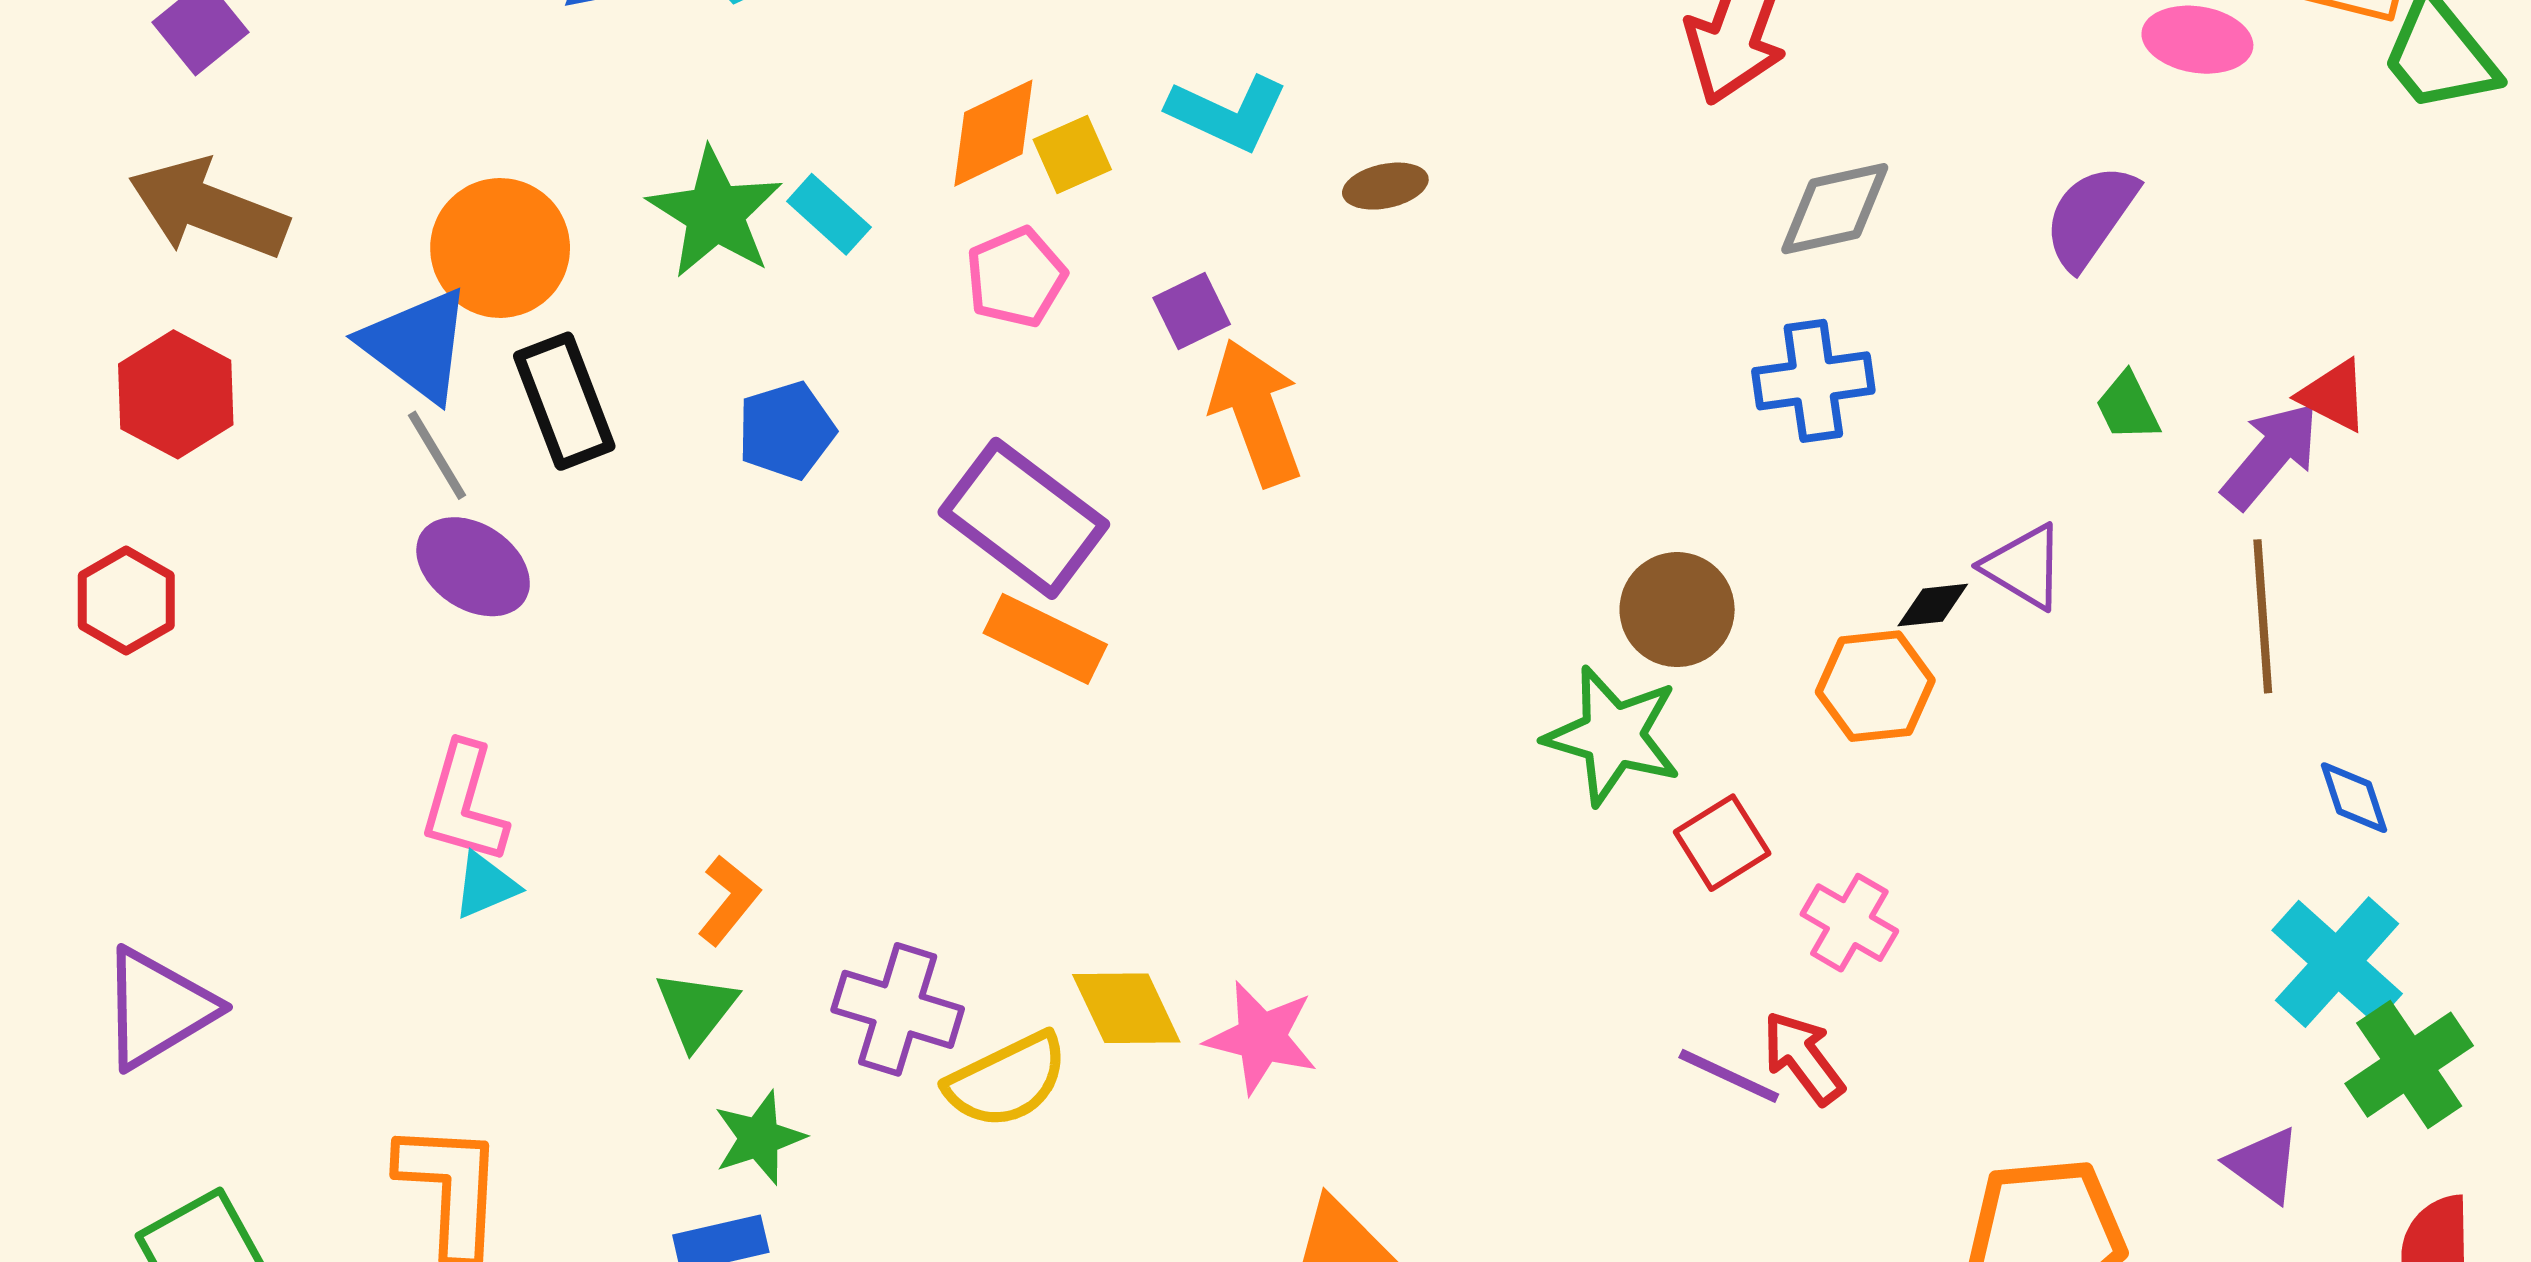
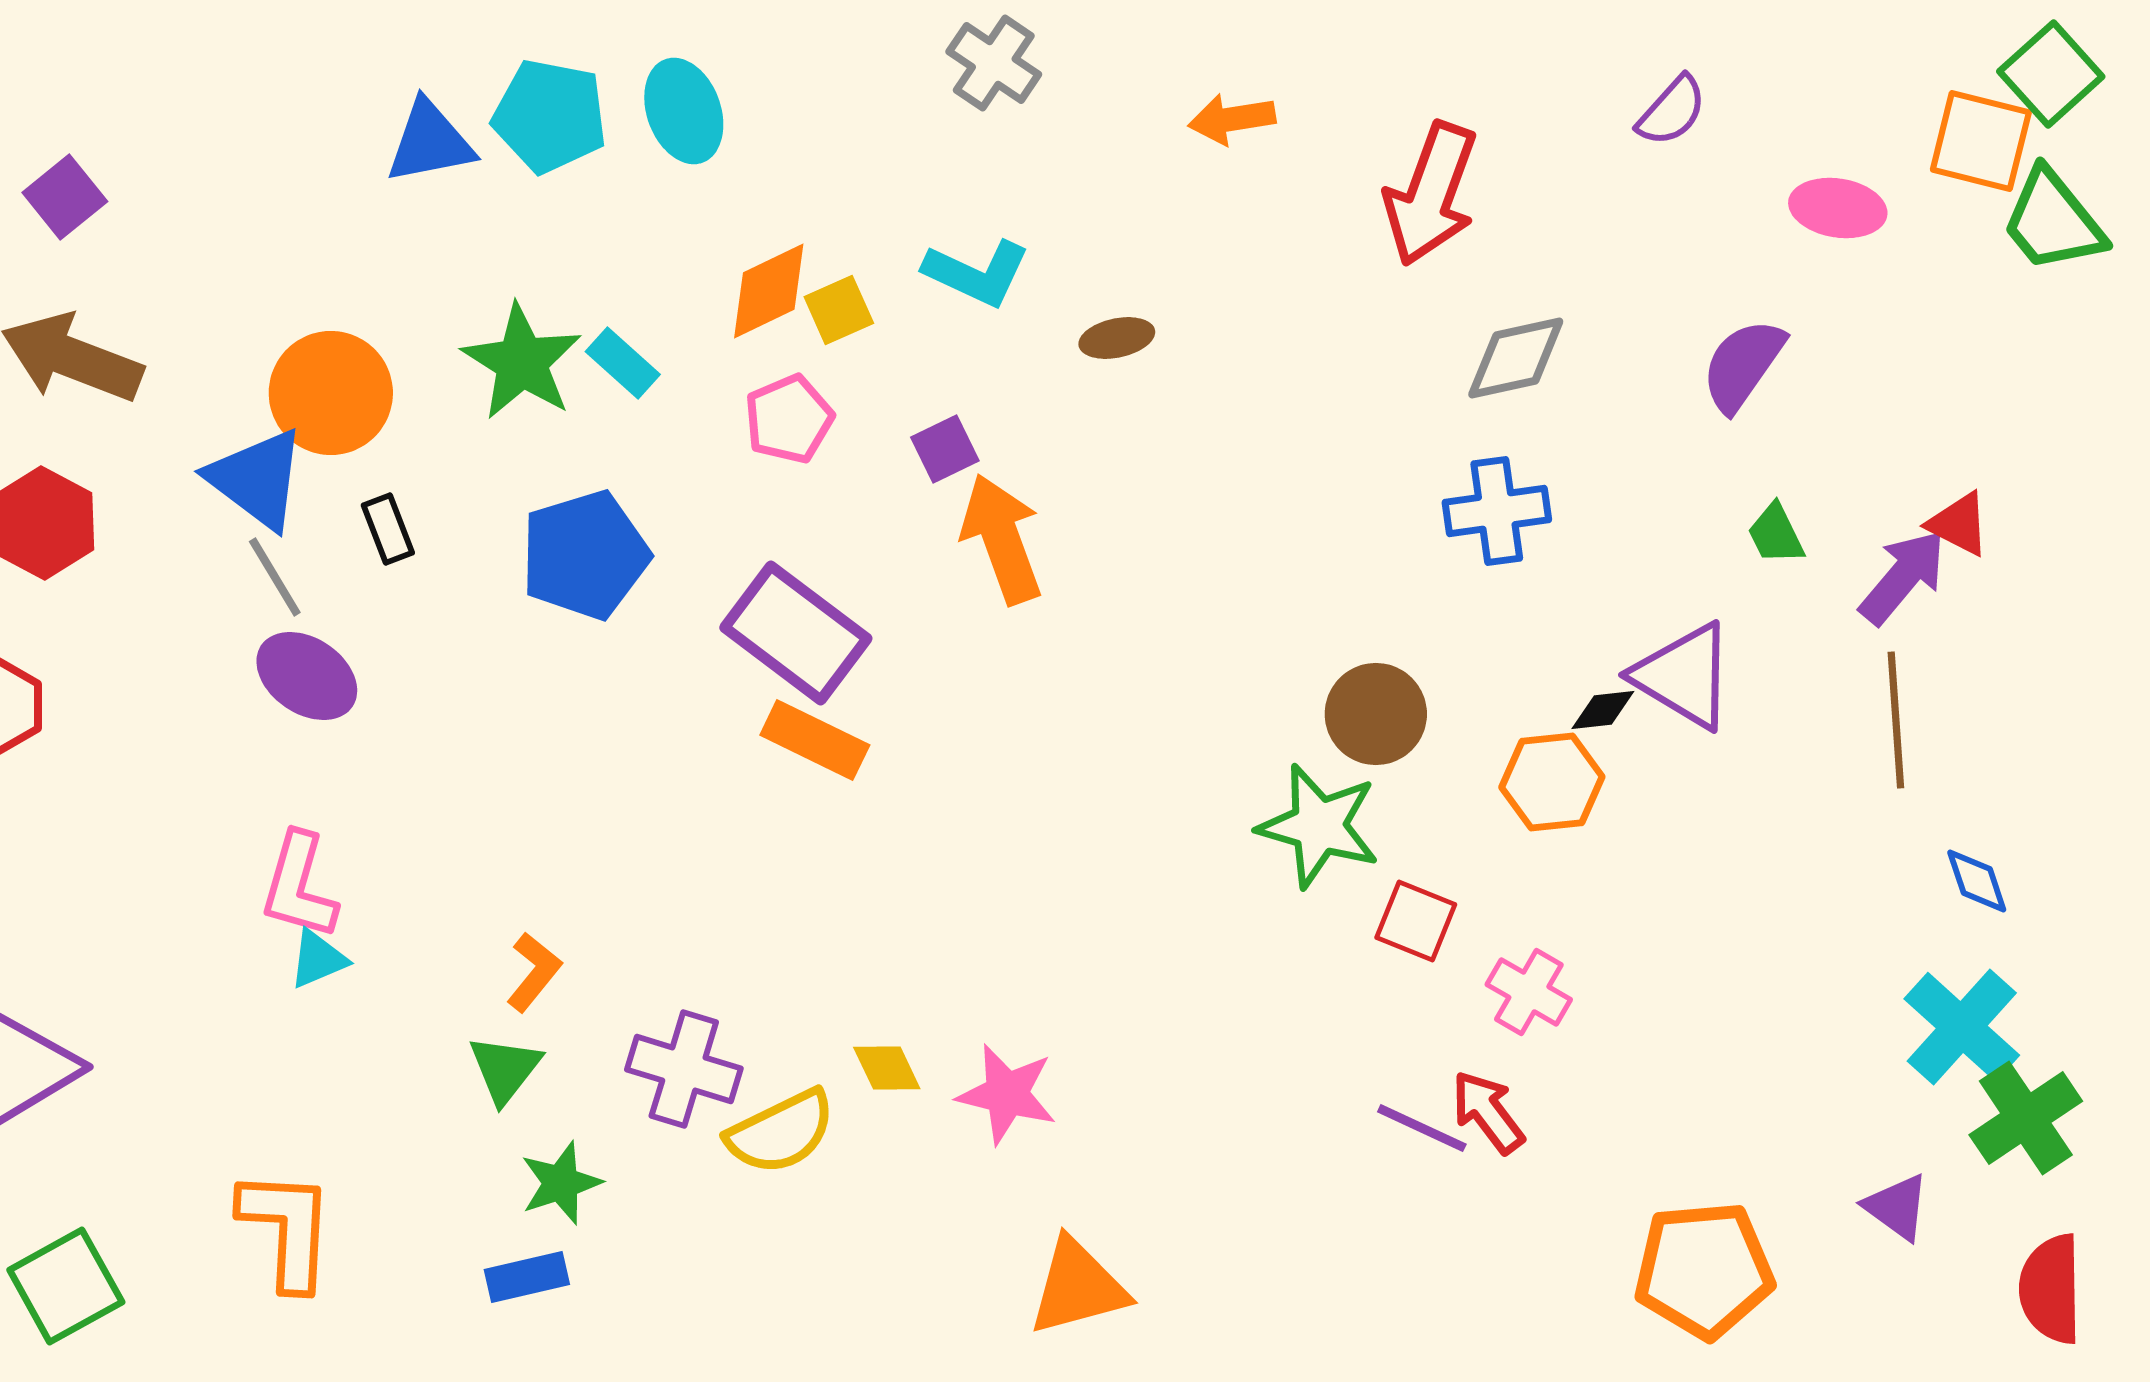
black rectangle: (564, 401) -> (388, 529), size x0.6
blue pentagon: (786, 430) -> (585, 555), size x1.5
purple triangle: (2024, 567) -> (1684, 676), size x1.4
red square: (1722, 843) -> (1416, 921), turned -36
yellow diamond: (1126, 1008) -> (887, 1068), size x0.7

